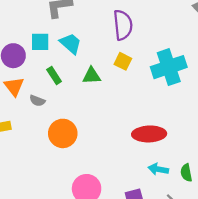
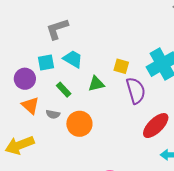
purple semicircle: (123, 25) -> (136, 91), moved
orange circle: (63, 133) -> (79, 124), moved
red ellipse: (149, 134) -> (156, 126), turned -32

